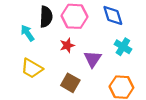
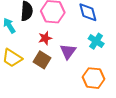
brown square: (70, 83) -> (42, 60), moved

